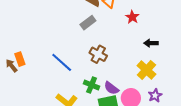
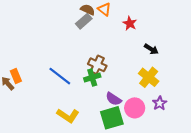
gray rectangle: (88, 23) -> (84, 21), moved
black arrow: (151, 43) -> (151, 49), turned -144
green cross: (92, 85) -> (92, 77), moved, turned -35

